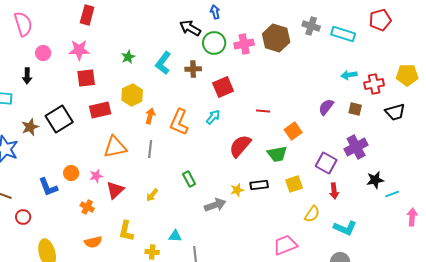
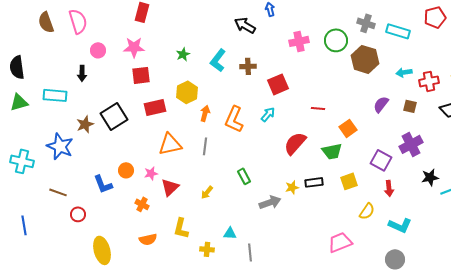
brown hexagon: (276, 38) -> (365, 59), moved
green circle: (214, 43) -> (336, 40), moved

